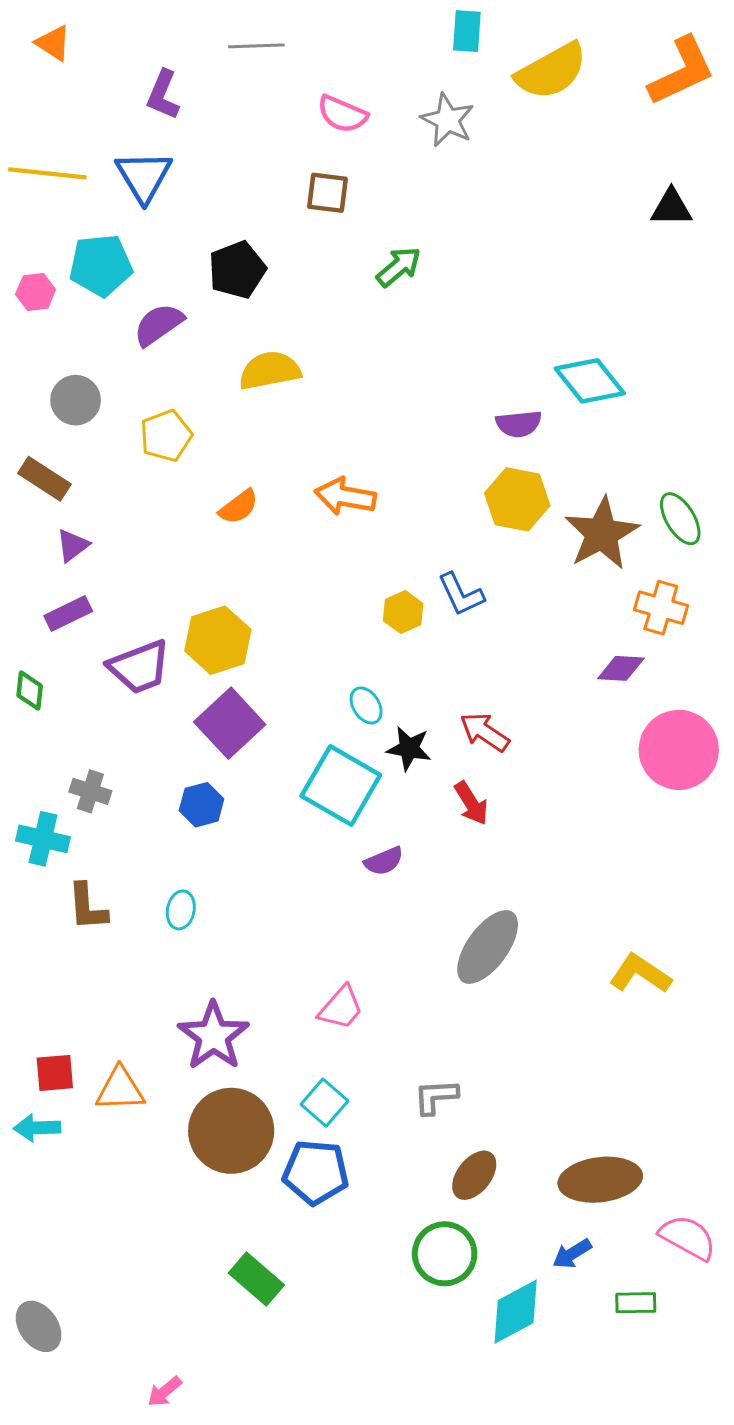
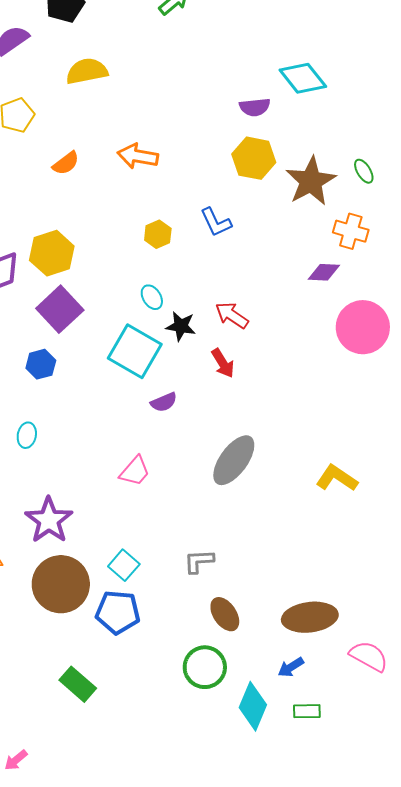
green ellipse: (680, 519) -> (364, 171), size x0.7
yellow hexagon: (403, 612) -> (158, 234), moved
pink trapezoid: (341, 1008) -> (135, 471), moved
brown ellipse: (474, 1175) -> (225, 614), turned -72
green rectangle: (636, 1303) -> (307, 711), moved
cyan diamond: (516, 1312) -> (253, 706), turned -39

